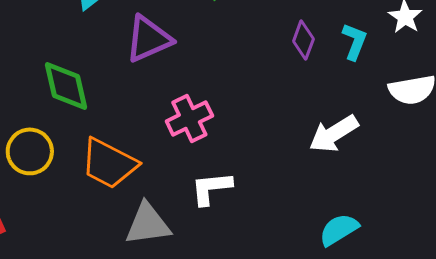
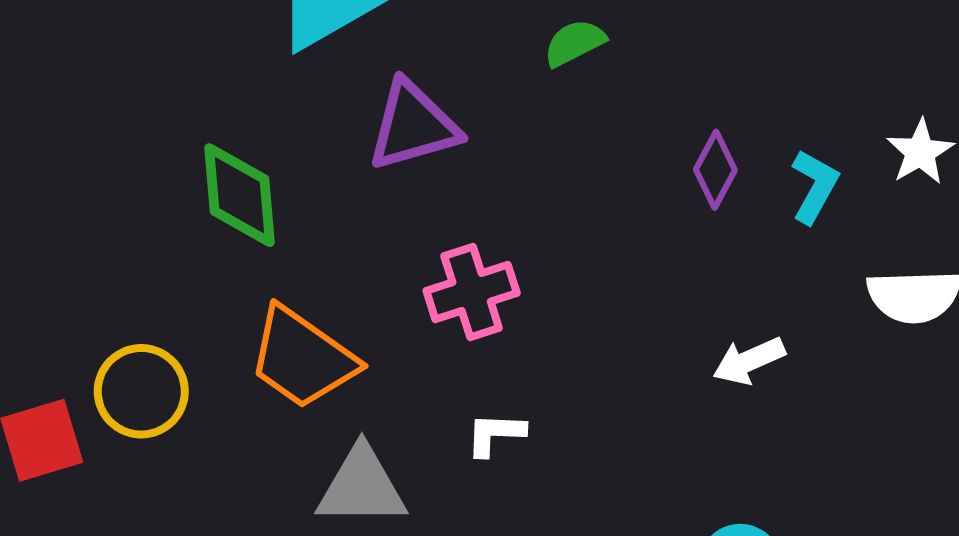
white arrow: (334, 134) -> (749, 361), size x0.7
yellow circle: (30, 151) -> (141, 391), moved
white L-shape: (211, 188) -> (495, 434), size x0.7

